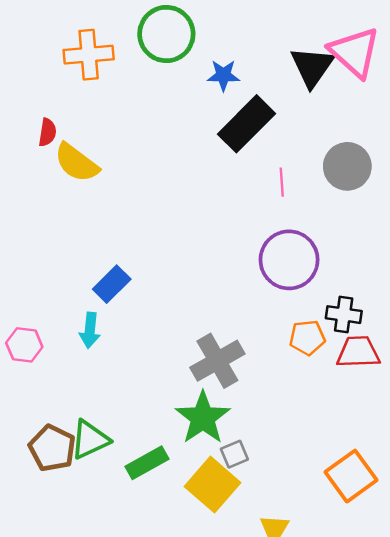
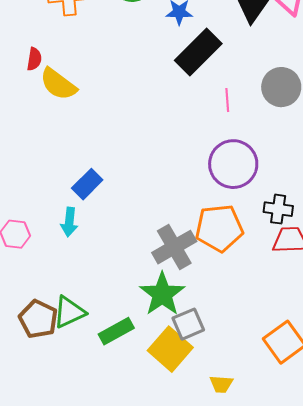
orange pentagon: (307, 338) -> (219, 228), moved, size x1.6
gray square: (234, 454) -> (188, 324), size x1.4

